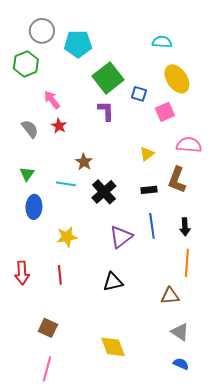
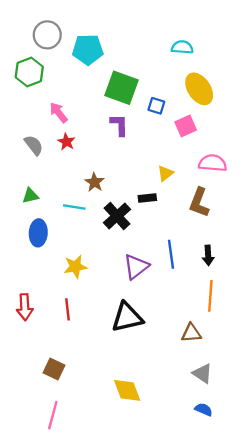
green square: (108, 78) -> (121, 88), turned -32
green triangle: (27, 174) -> (30, 196), turned 42
black rectangle: (149, 190) -> (147, 198), moved
black triangle: (113, 282) -> (127, 317), size x1.4

